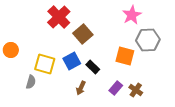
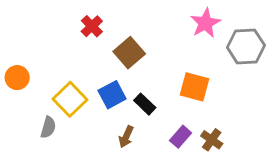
red cross: (59, 17) -> (92, 26), size x0.6
gray hexagon: (148, 40) -> (246, 46), moved
yellow square: (45, 64) -> (70, 99), turned 30

